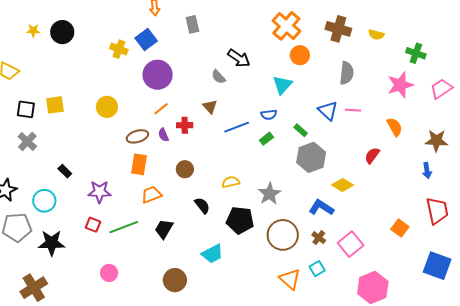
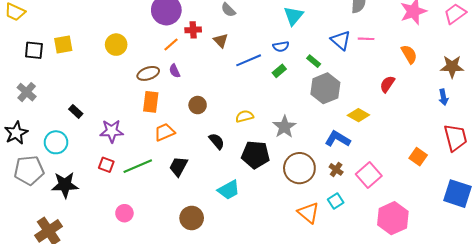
red cross: (185, 125) -> (193, 30), moved
gray cross: (27, 141) -> (27, 92), moved

